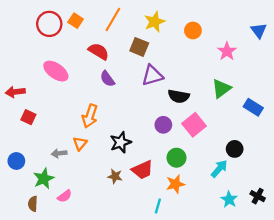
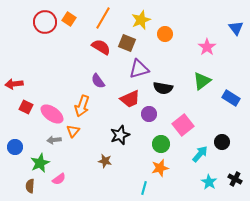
orange circle: (193, 30) -> (165, 34), moved
red semicircle: (99, 51) -> (101, 47), moved
pink ellipse: (56, 71) -> (52, 114), moved
purple semicircle: (107, 79) -> (98, 81), moved
pink square: (194, 125) -> (183, 125), moved
black star: (121, 142) -> (120, 135), moved
black circle: (235, 149) -> (222, 142), moved
red trapezoid: (142, 170) -> (130, 99), moved

